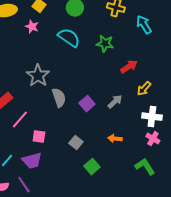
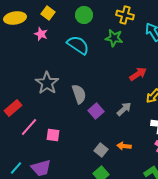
green star: (105, 44) -> (114, 38), moved
gray semicircle: (59, 98) -> (79, 94), moved
pink square: (39, 137) -> (53, 135), moved
gray square: (76, 143) -> (101, 150), moved

